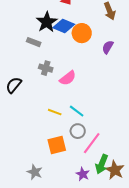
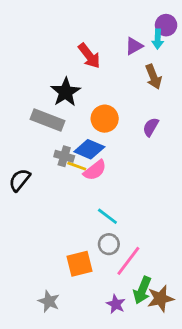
blue diamond: (64, 26) -> (89, 149), moved
orange circle: (82, 33) -> (105, 119), moved
gray rectangle: (34, 42) -> (47, 120), size x1.6
yellow line: (55, 112) -> (77, 166), moved
brown star: (115, 170) -> (160, 299), turned 30

